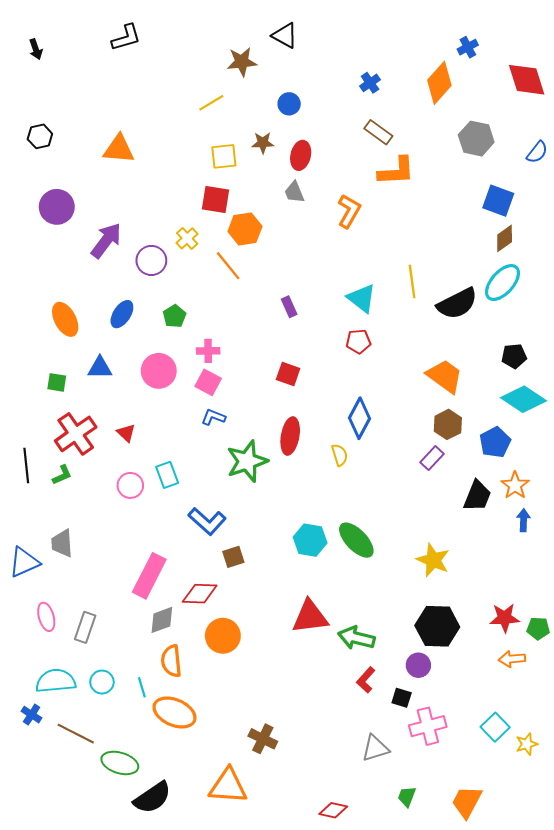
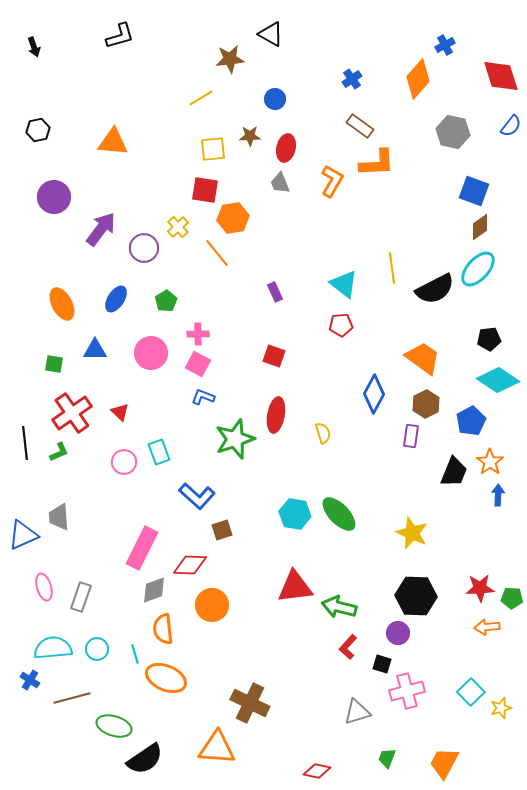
blue semicircle: (537, 152) -> (511, 126), moved
orange L-shape: (349, 211) -> (332, 181), moved
blue diamond: (360, 418) -> (374, 394), moved
purple rectangle: (432, 458) -> (411, 436), turned -35
brown line: (76, 734) -> (72, 698), turned -42
brown cross: (263, 739) -> (250, 703), size x1.4

